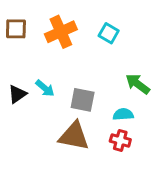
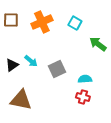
green arrow: (138, 84) -> (98, 44), moved
gray square: (83, 100) -> (57, 69), turned -36
brown triangle: (74, 136) -> (21, 100), moved

